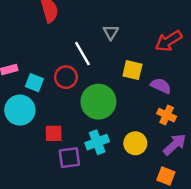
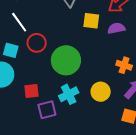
white line: (82, 54) -> (19, 22), moved
yellow square: (132, 70) -> (91, 21), moved
purple semicircle: (161, 86) -> (116, 28), moved, turned -30

